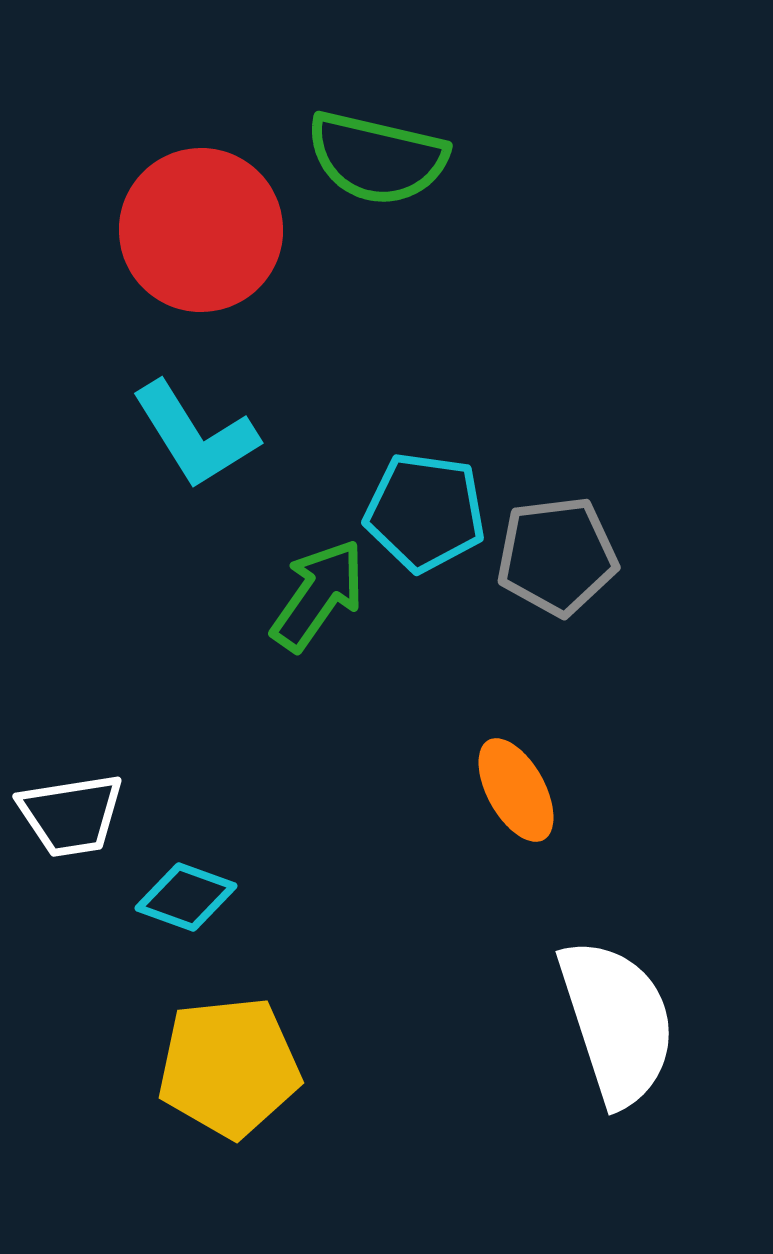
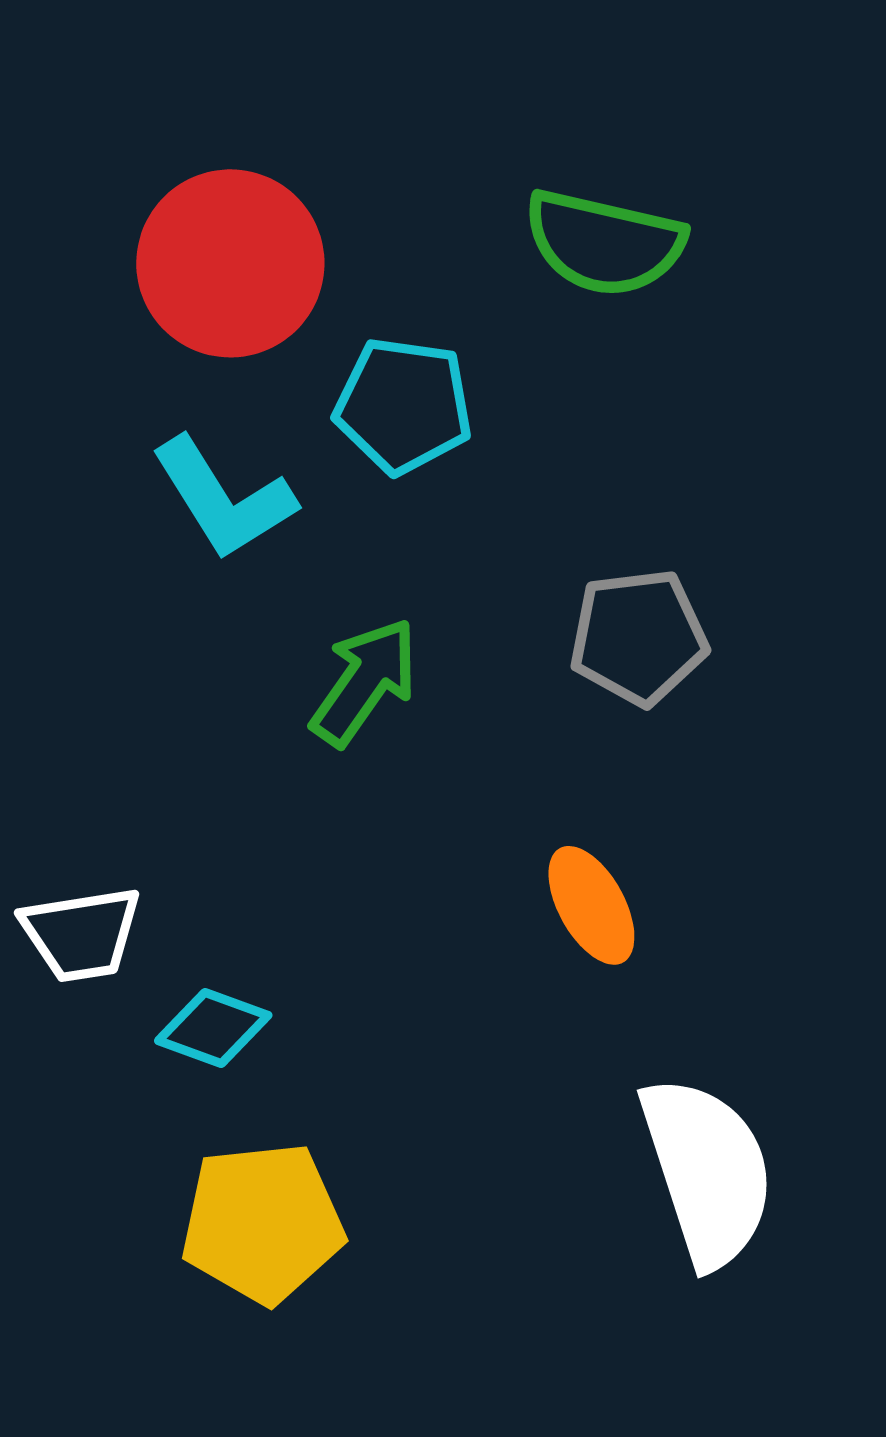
green semicircle: (377, 158) -> (604, 243), moved
cyan pentagon: (425, 512) -> (403, 406), moved

